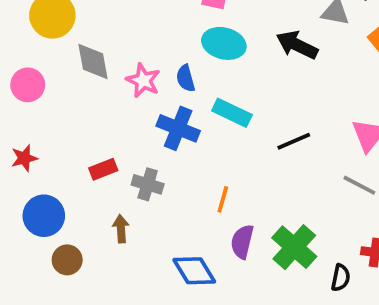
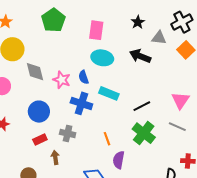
red rectangle: (103, 169) -> (40, 140), moved
orange line: (223, 199) -> (107, 139), turned -32
blue circle: (44, 216) -> (39, 112), moved
green cross: (294, 247) -> (144, 133), moved

